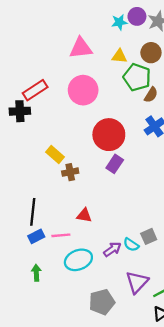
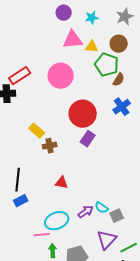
purple circle: (137, 16) -> (64, 13), moved
pink triangle: (81, 48) -> (73, 40), moved
pink line: (61, 235) -> (42, 235), moved
gray square: (149, 236) -> (117, 216), moved
green arrow: (36, 273) -> (53, 251), moved

